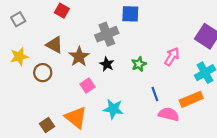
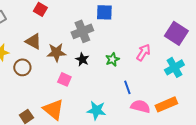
brown star: (79, 57) -> (56, 52), turned 30
pink square: (88, 85) -> (64, 79), turned -32
orange rectangle: (191, 99) -> (166, 104), moved
cyan star: (113, 109) -> (96, 110), moved

